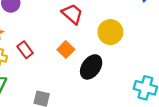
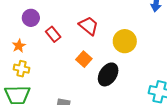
red rectangle: (25, 50) -> (53, 34), moved

